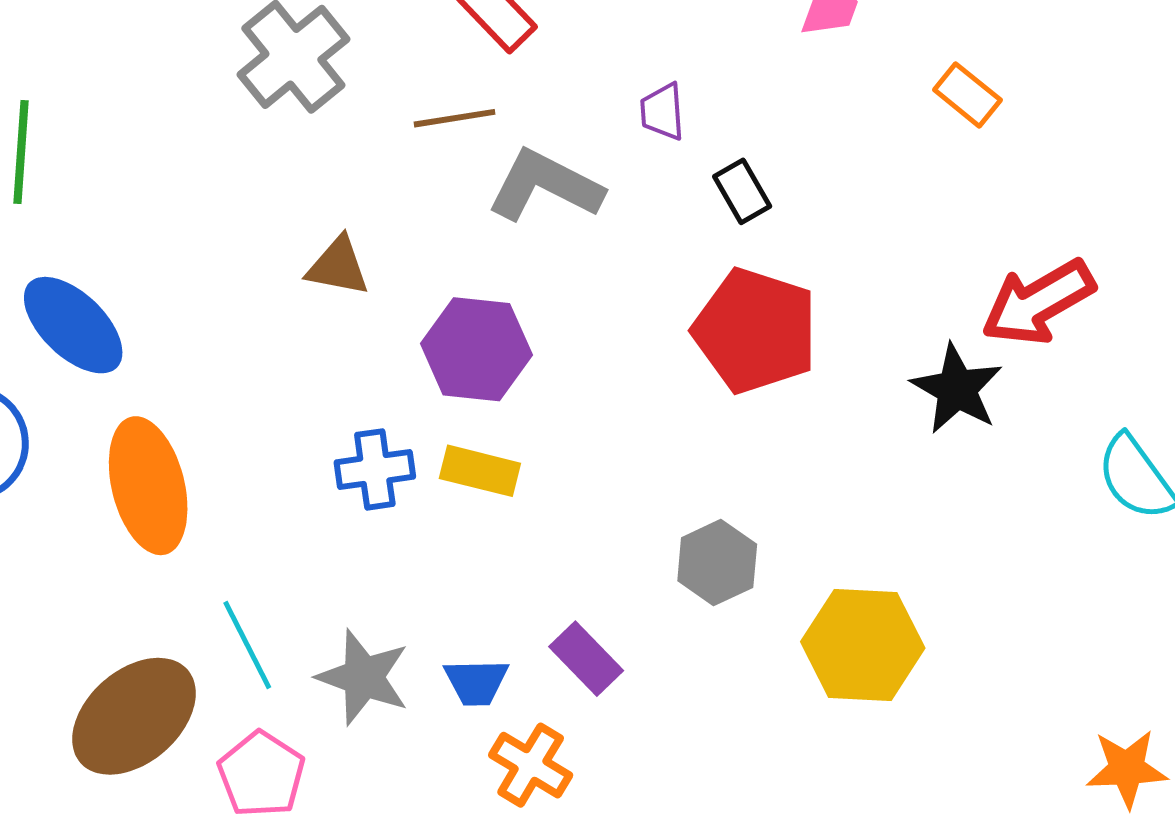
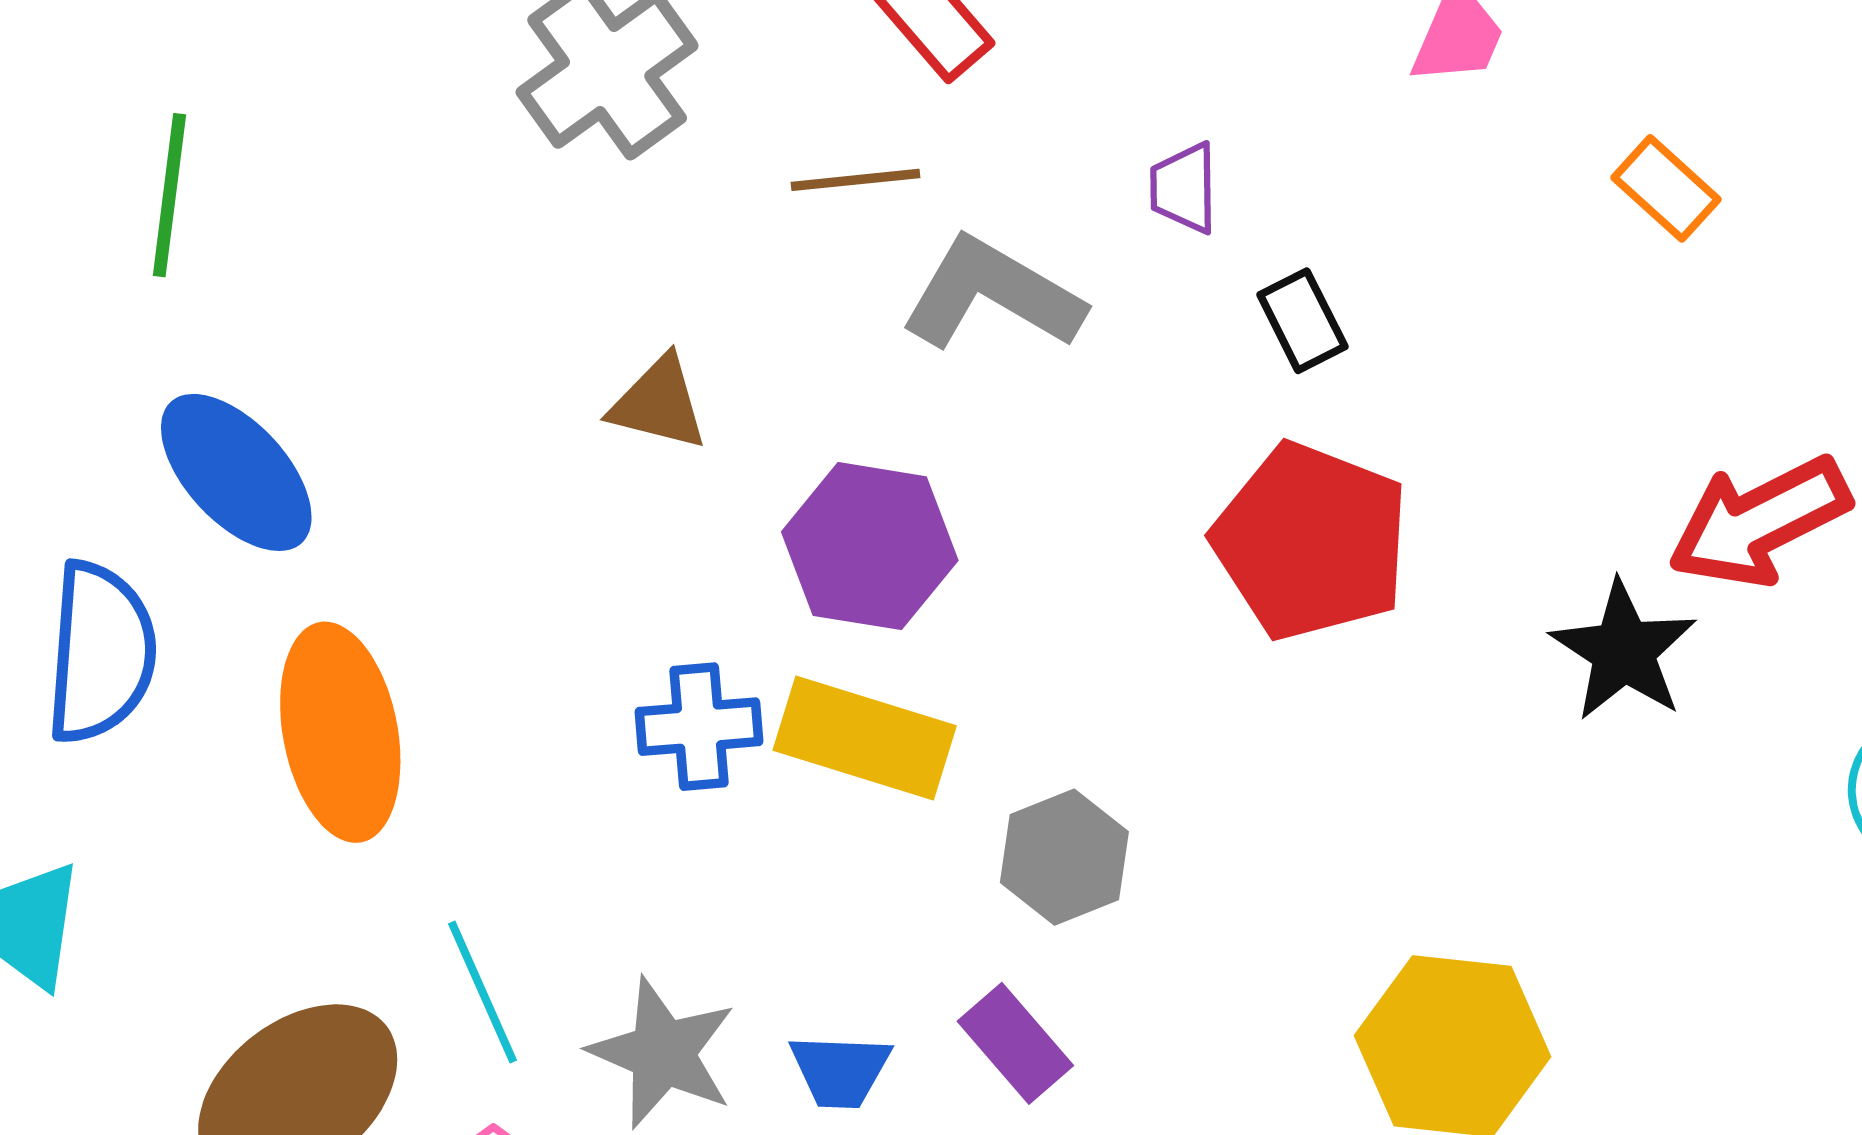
yellow rectangle: (480, 471) -> (865, 738), size x1.4
gray hexagon: (717, 563) -> (1064, 857), moved

